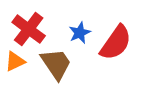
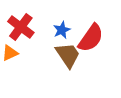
brown trapezoid: (56, 64) -> (68, 55), moved

